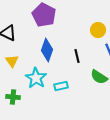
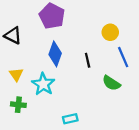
yellow triangle: (12, 61) -> (16, 74), moved
cyan rectangle: (61, 86) -> (70, 119), moved

